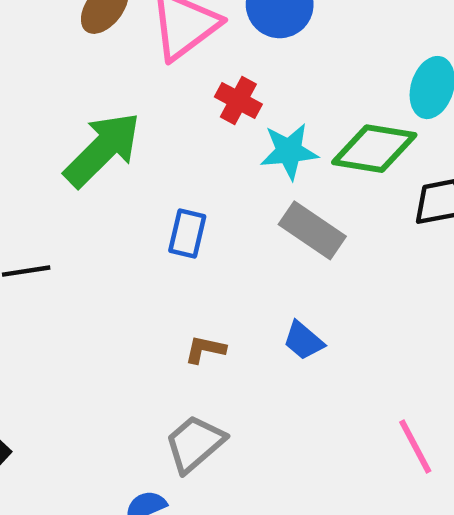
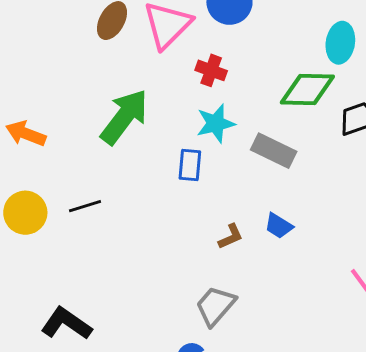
cyan star: (289, 151) -> (216, 123), moved
brown L-shape: (205, 349) -> (231, 236), moved, turned 152

